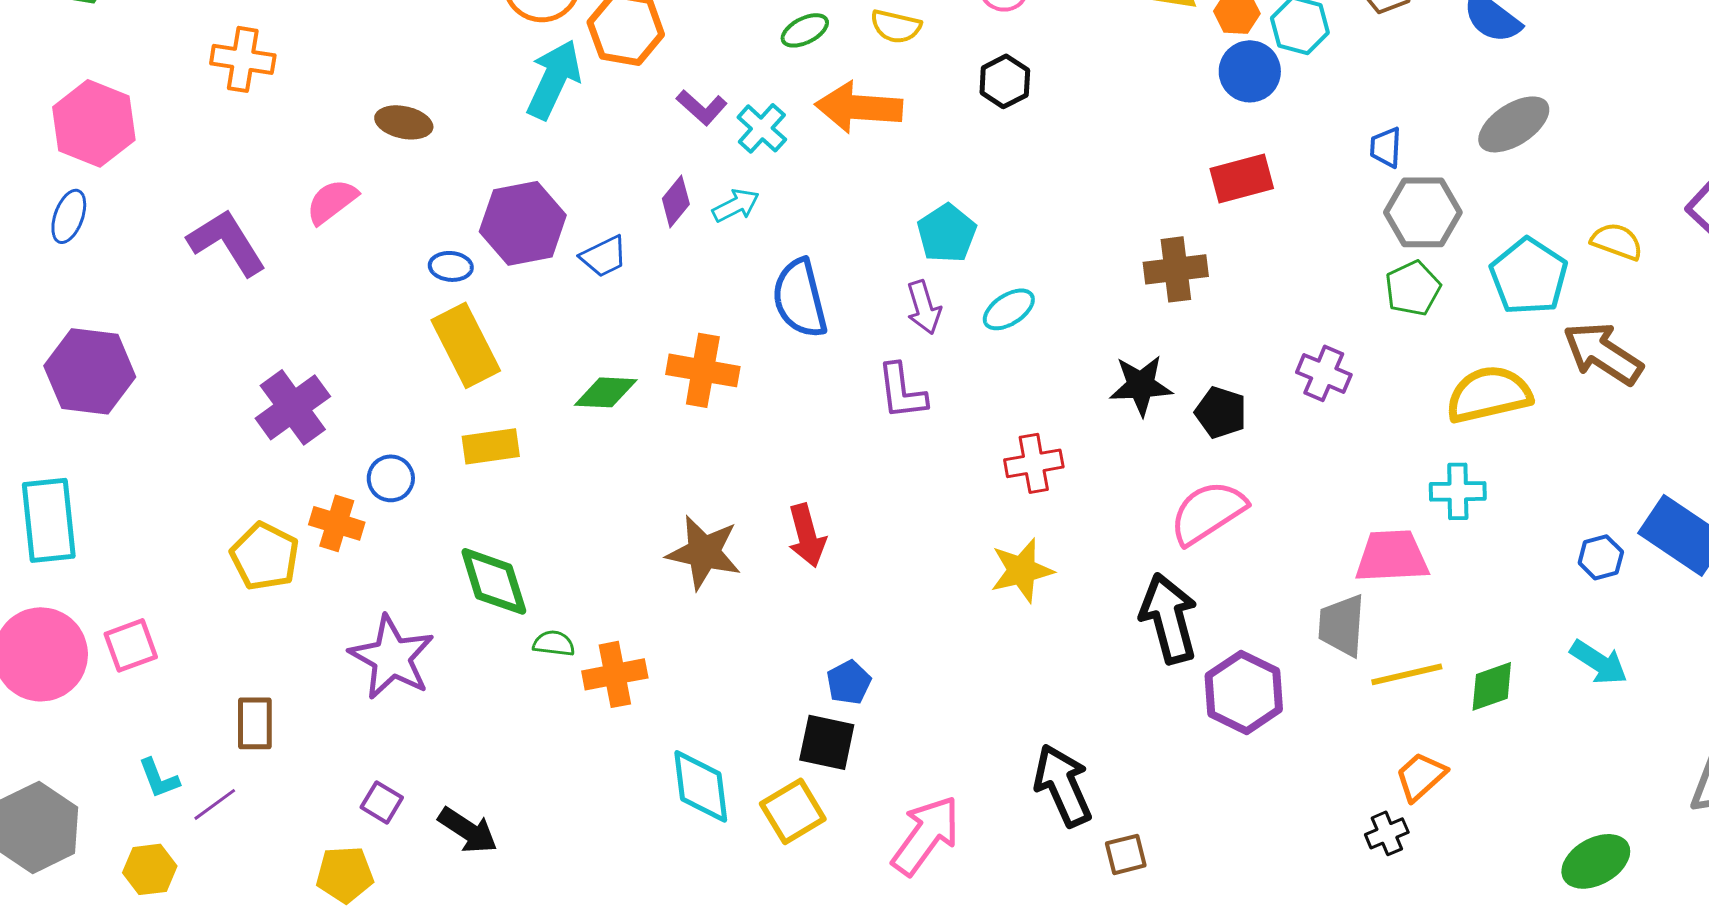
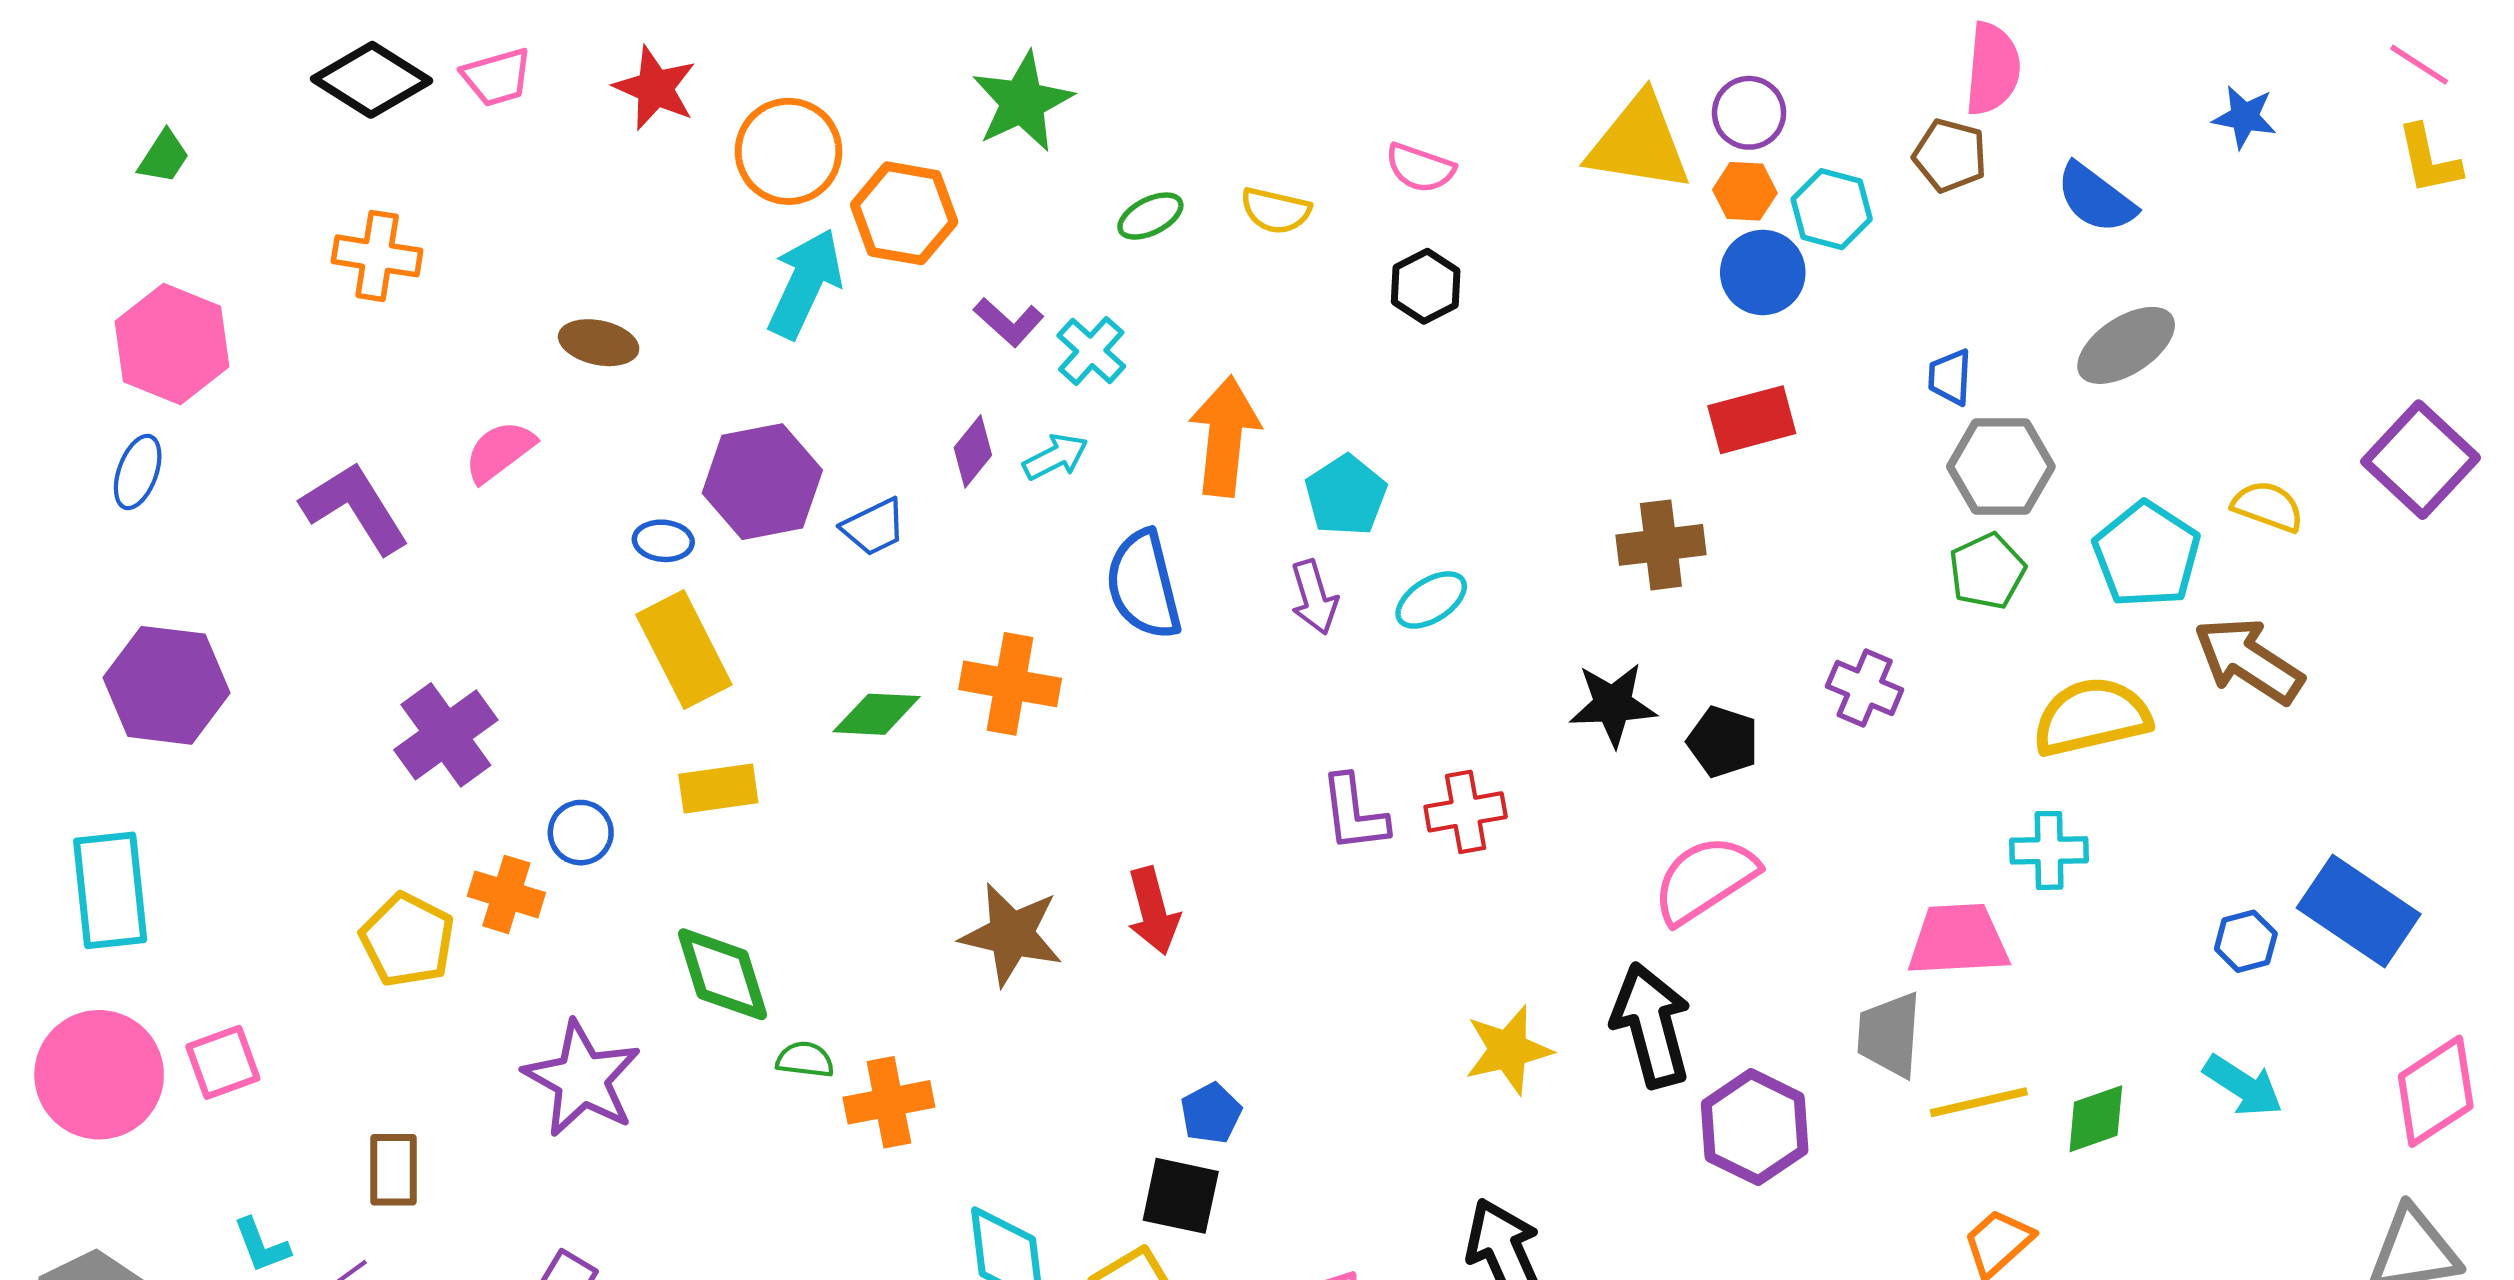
orange arrow: (859, 107) -> (1225, 436), moved, turned 92
purple L-shape: (902, 391) -> (1354, 813), moved
yellow star: (1022, 570) -> (1508, 1050), moved

